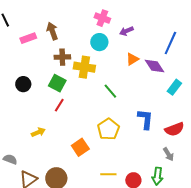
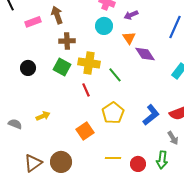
orange triangle: (132, 59) -> (129, 38), moved, turned -32
purple diamond: (154, 66) -> (145, 54), moved
yellow cross: (84, 67) -> (89, 63), moved
red line: (59, 105) -> (86, 90), moved, turned -56
blue L-shape: (145, 119) -> (151, 115), moved, turned 45
gray semicircle: (10, 159) -> (15, 124), moved

